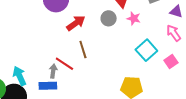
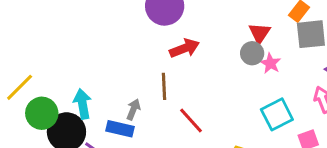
gray circle: (109, 18) -> (252, 53), moved
brown line: (83, 49) -> (164, 86), moved
red line: (64, 64) -> (191, 121), moved

